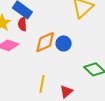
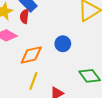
orange diamond: (45, 42) -> (31, 55), moved

